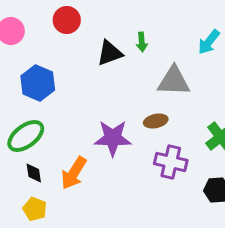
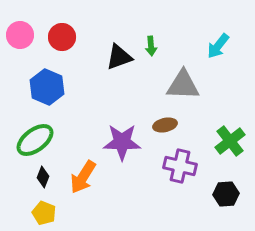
red circle: (67, 20) -> (62, 37), moved
black diamond: (34, 173) -> (43, 177), turned 30

